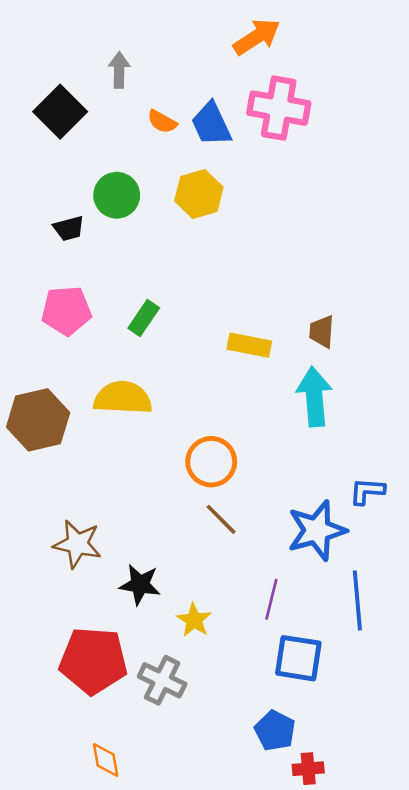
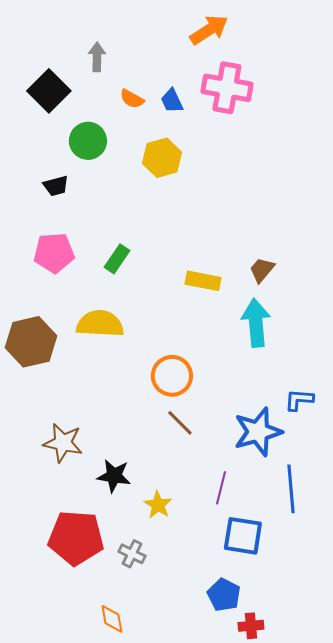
blue trapezoid: (211, 124) -> (172, 101), size x0.7
green circle: (117, 195) -> (88, 141), moved
brown trapezoid: (322, 332) -> (262, 270), turned 36
gray cross: (162, 680) -> (132, 554), size x0.7
orange diamond: (106, 760) -> (112, 619), moved

